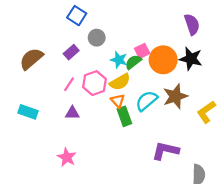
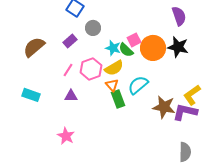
green semicircle: (133, 62) -> (126, 50), turned -98
brown star: (175, 96) -> (164, 107), moved, turned 30
purple L-shape: (165, 151) -> (185, 112), moved

